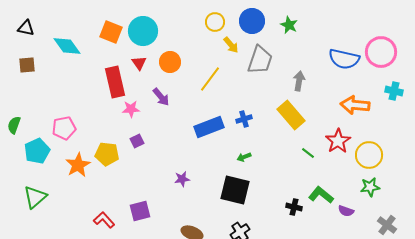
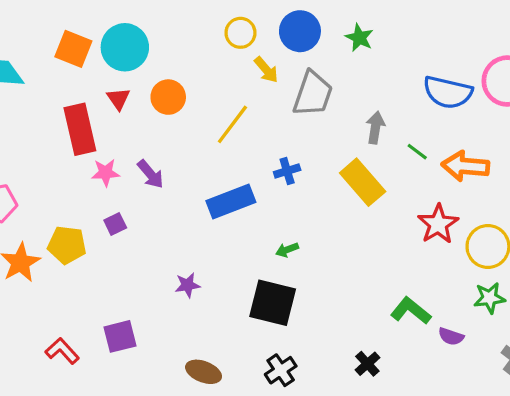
purple arrow: (161, 97) -> (151, 174), moved
blue cross: (244, 119) -> (287, 171), moved
green line: (308, 153) -> (417, 152), moved
black cross: (294, 207) -> (367, 364), moved, turned 35

